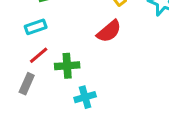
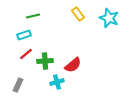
red semicircle: (109, 31) -> (73, 65), moved
gray rectangle: (27, 84) -> (18, 85), moved

